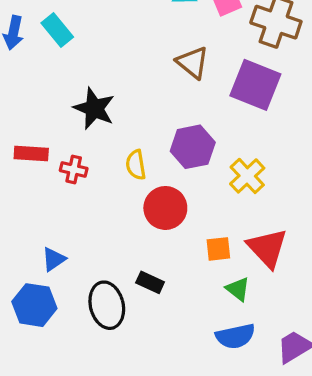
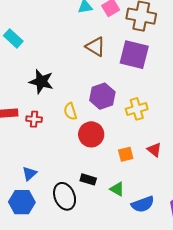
yellow cross: (247, 176) -> (137, 109), turned 35
red triangle: (267, 248) -> (154, 150), size x0.6
green triangle: (238, 289) -> (117, 189), moved

